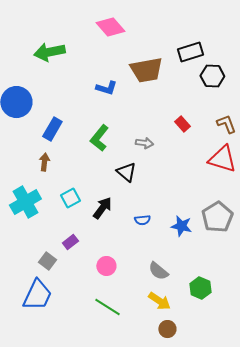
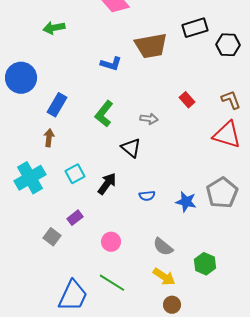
green arrow: (49, 52) -> (54, 28), size x0.7
black hexagon: (212, 76) -> (228, 45), moved
blue trapezoid: (37, 295) -> (73, 296), moved

